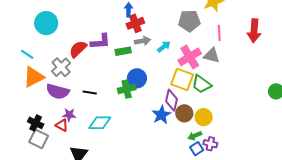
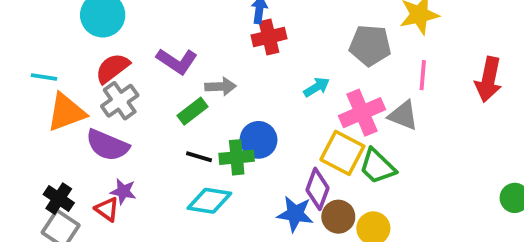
gray arrow: (143, 41) -> (220, 87), moved
purple L-shape: (100, 42) -> (177, 61), moved, turned 30
red semicircle: (78, 49) -> (112, 68), moved
green rectangle: (123, 51) -> (193, 111), moved, turned -35
cyan line: (27, 54) -> (44, 77), moved, turned -32
black line: (90, 92) -> (199, 157), moved
blue star: (161, 115) -> (295, 214), turned 30
cyan diamond: (100, 123) -> (209, 201), moved

